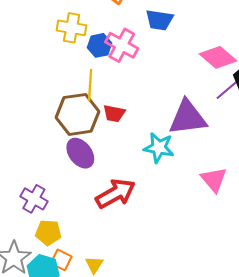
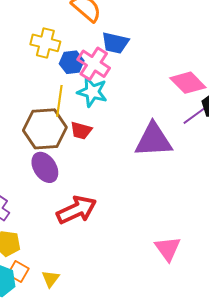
blue trapezoid: (159, 20) -> (115, 43), moved
cyan star: (159, 148) -> (92, 92), moved
pink triangle: (214, 180) -> (168, 249), moved

